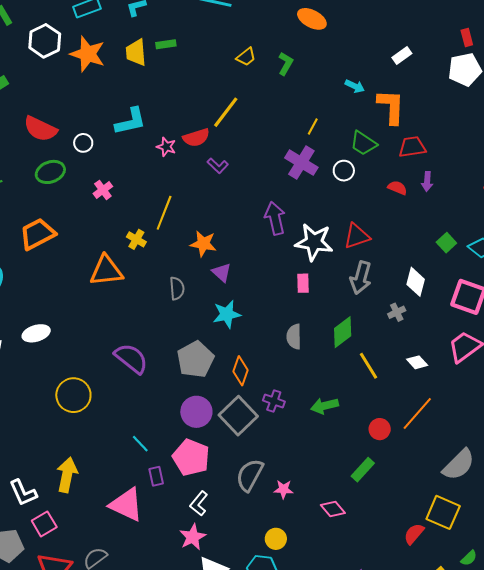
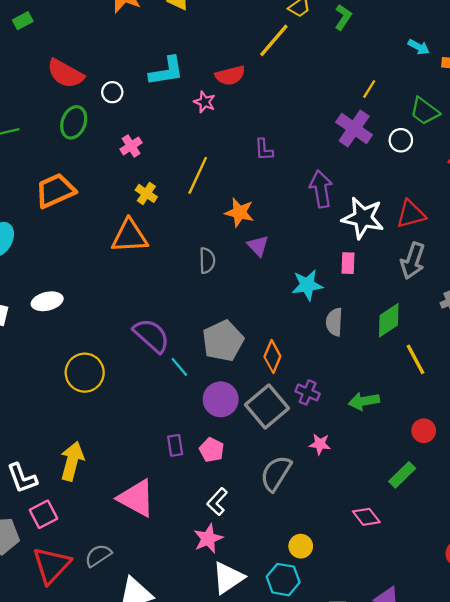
yellow line: (226, 112) -> (274, 40), moved
red semicircle: (196, 138) -> (230, 75), moved
purple L-shape: (218, 166) -> (264, 150), moved, turned 40
green ellipse: (50, 172) -> (74, 122), turned -52
yellow cross: (136, 239) -> (146, 193), moved
cyan star: (227, 314) -> (307, 285), moved
cyan line: (140, 444) -> (179, 367), moved
pink pentagon: (191, 457) -> (212, 450), size x0.6
purple rectangle: (156, 476) -> (175, 445), moved
pink star: (284, 489) -> (320, 444), moved

